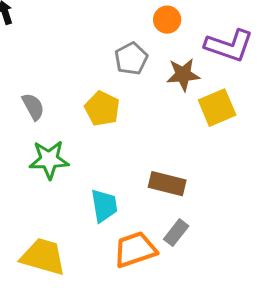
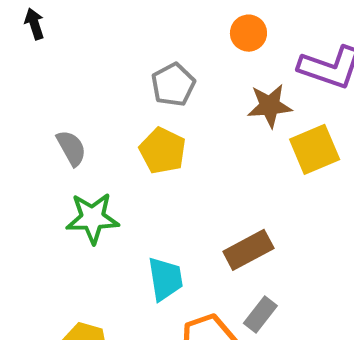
gray pentagon: (131, 59) -> (173, 85), moved
brown rectangle: (167, 184) -> (248, 250), turned -42

